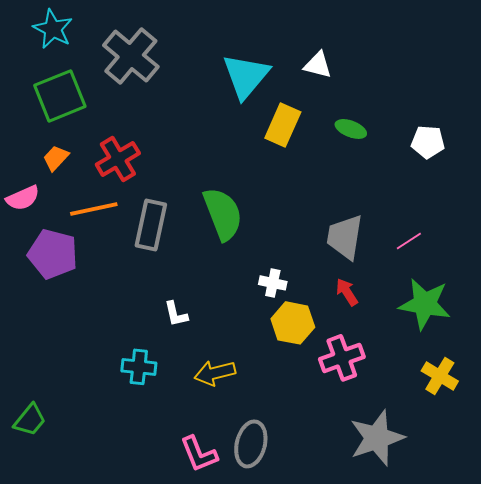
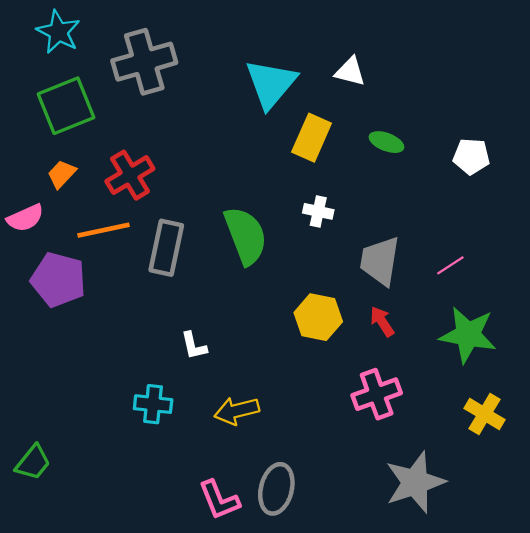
gray cross: (131, 56) -> (144, 62), turned 34
white cross: (273, 283) -> (318, 211), moved
yellow hexagon: (293, 323) -> (318, 317), moved

